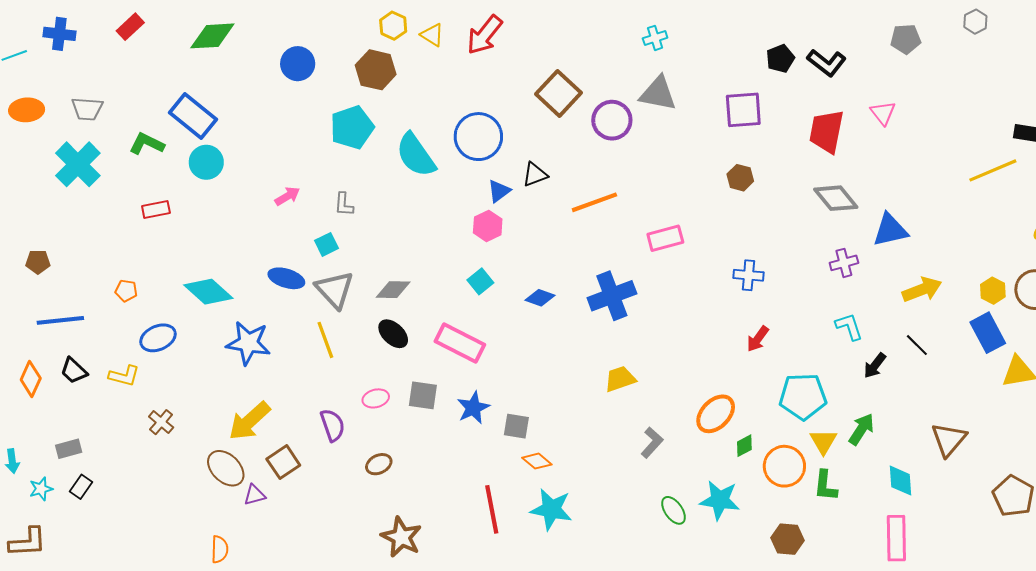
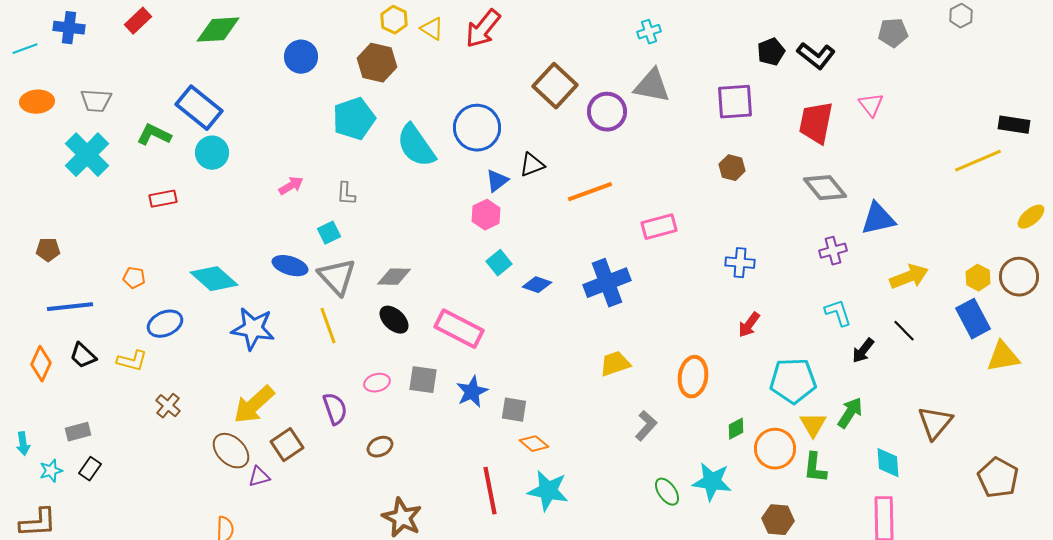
cyan square: (480, 281) -> (499, 263), moved
orange ellipse: (716, 414) -> (693, 377), moved, turned -36

